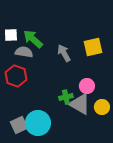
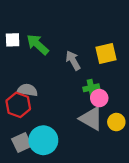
gray semicircle: (24, 52) -> (27, 90), moved
red hexagon: (16, 76) -> (18, 105), moved
green cross: (66, 97) -> (91, 88), moved

